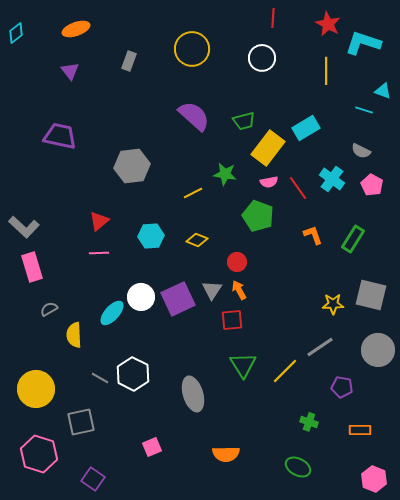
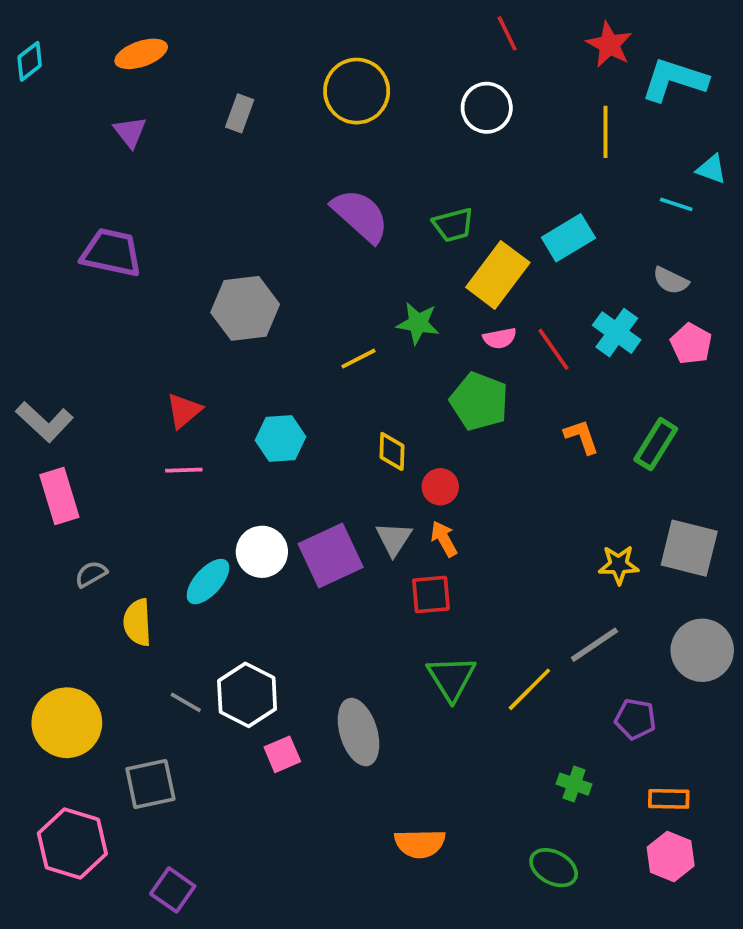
red line: (273, 18) -> (507, 33), turned -30
yellow diamond: (197, 240) -> (392, 451), moved, turned 70
pink square: (152, 447) -> (282, 754), moved
pink hexagon: (374, 479) -> (671, 856), moved

